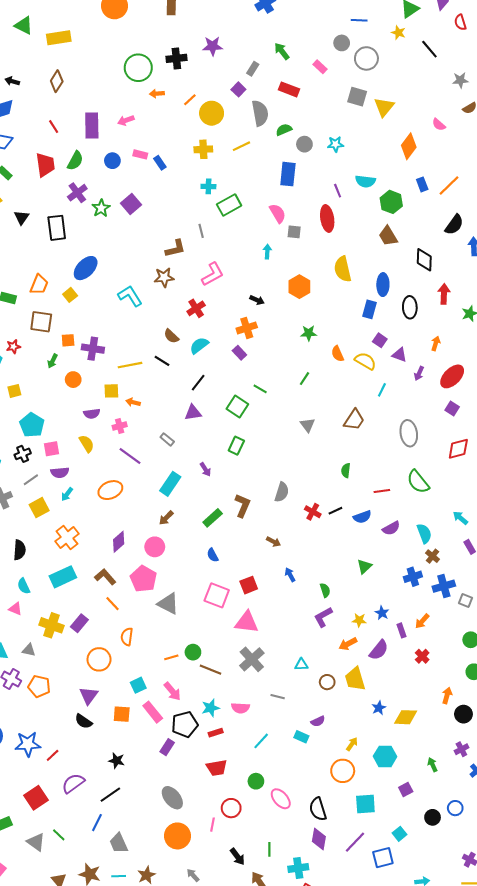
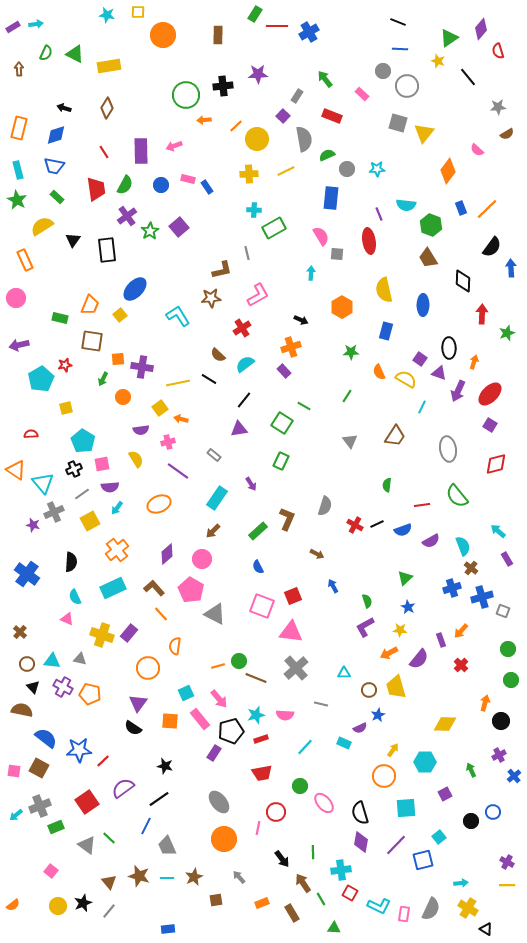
black ellipse: (410, 307) -> (449, 348), moved
blue rectangle: (370, 309) -> (386, 331), moved
purple arrow: (419, 373) -> (458, 391), size x1.5
yellow square: (111, 391) -> (160, 408), turned -35
blue star: (382, 613) -> (408, 607), moved
blue star: (379, 708) -> (378, 715), moved

